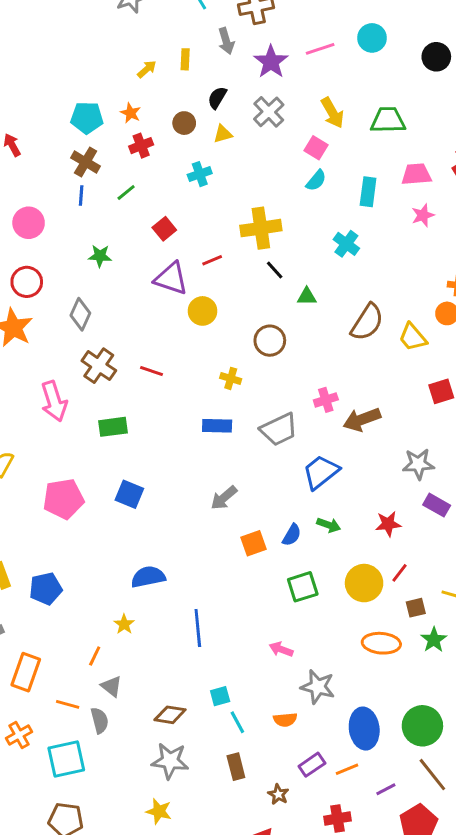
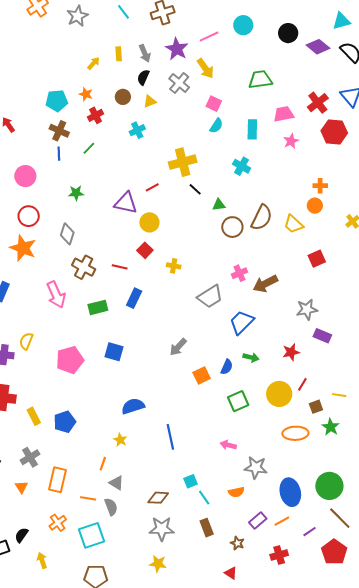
gray arrow: (226, 41) -> (145, 53), moved
yellow arrow: (332, 113) -> (205, 68), moved
red square: (164, 229) -> (145, 250), moved
brown circle: (270, 341) -> (232, 227), moved
blue rectangle: (217, 426) -> (134, 298), moved, turned -60

